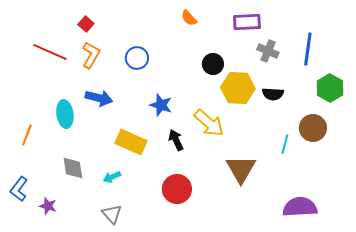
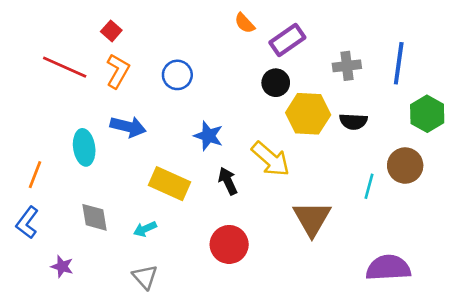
purple rectangle: (247, 22) -> (287, 40), moved, turned -32
gray cross: (268, 51) -> (347, 66), turned -30
blue L-shape: (19, 189) -> (27, 222), moved

